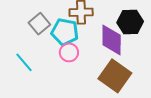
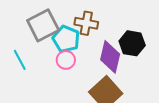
gray square: (39, 24) -> (43, 25), size x1.5

